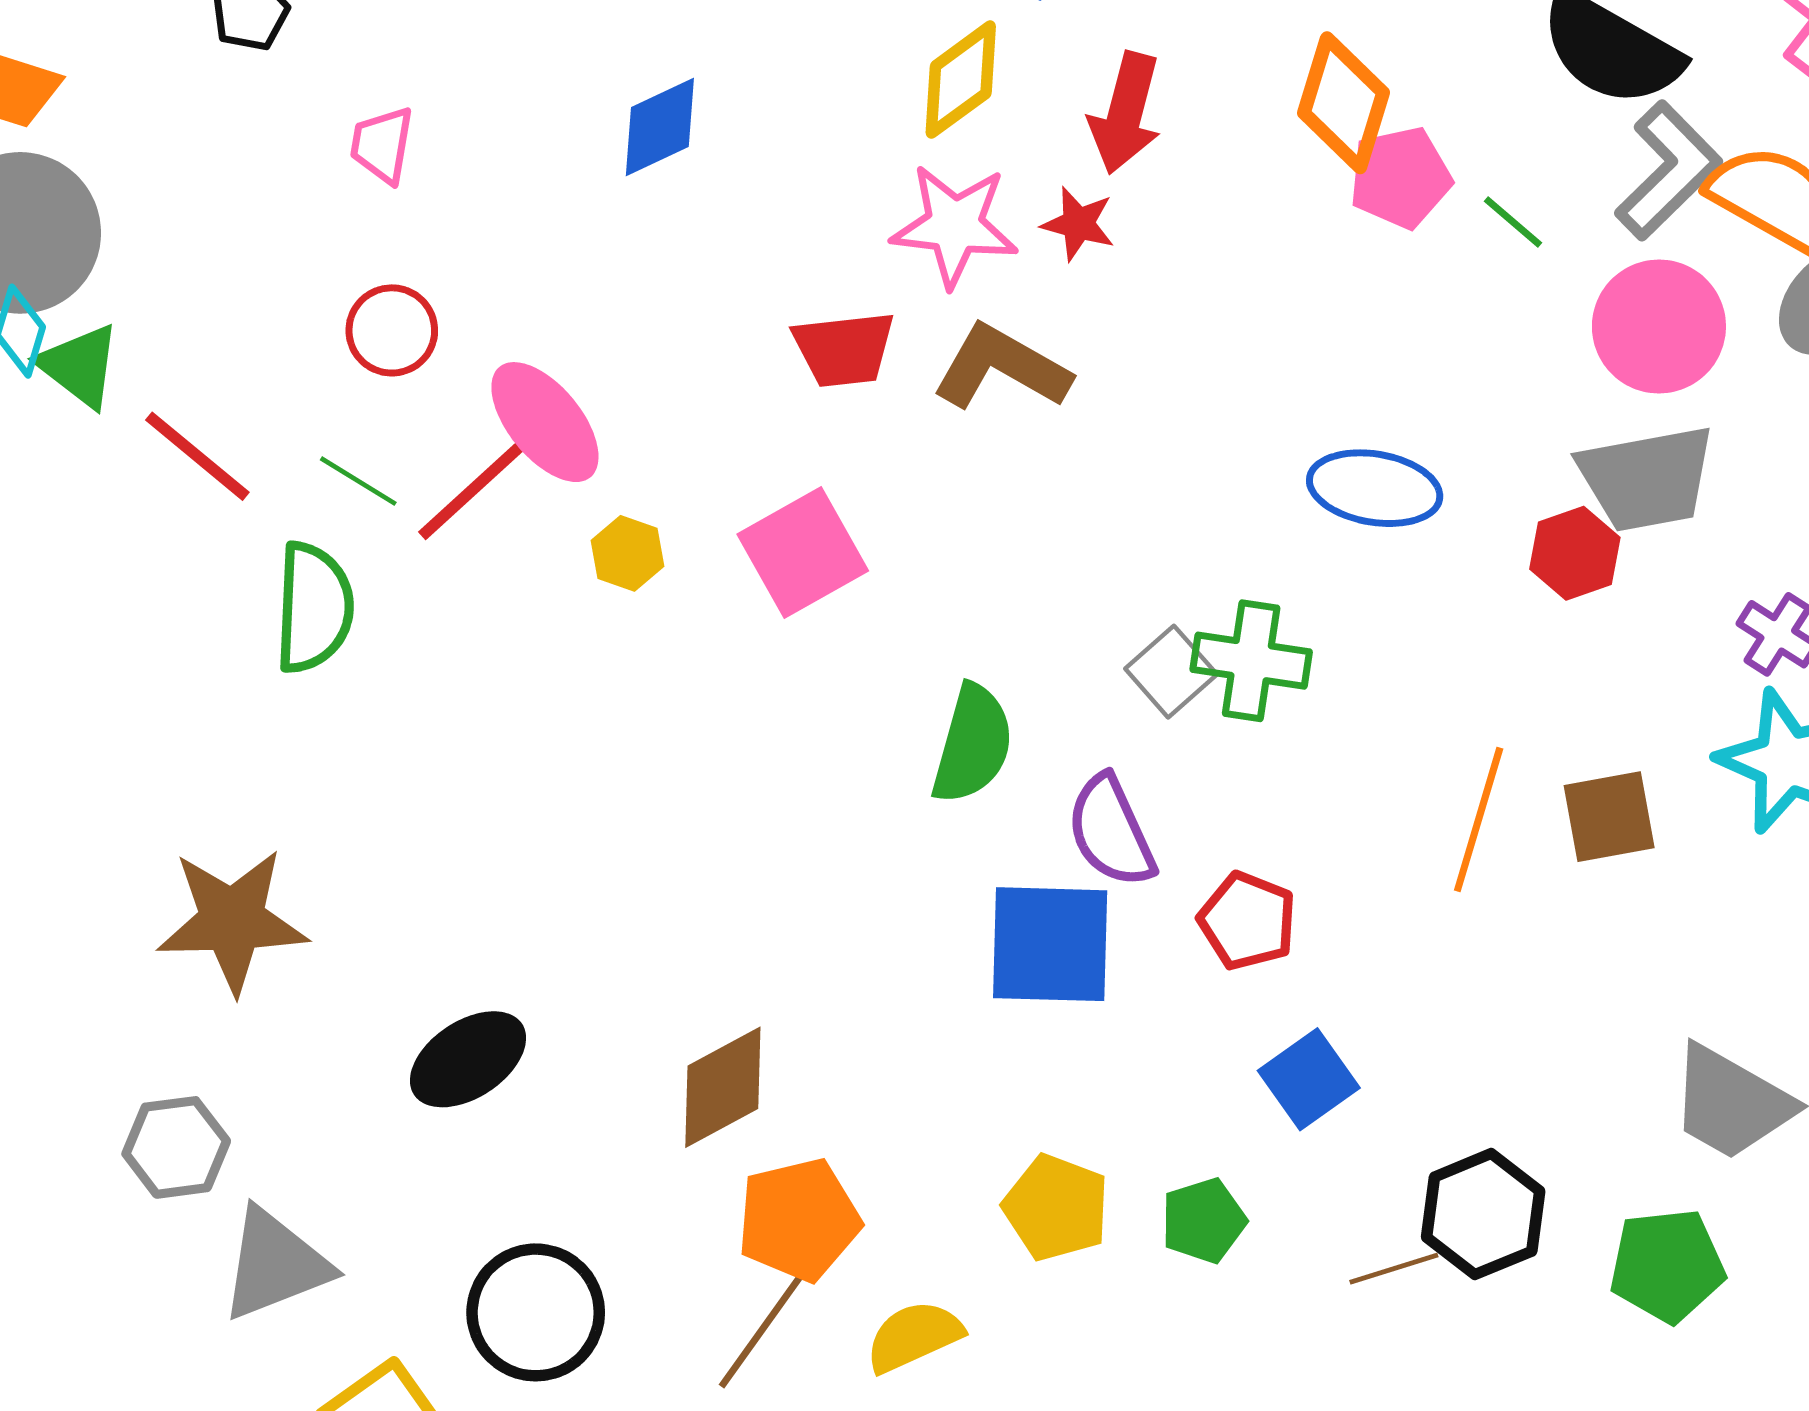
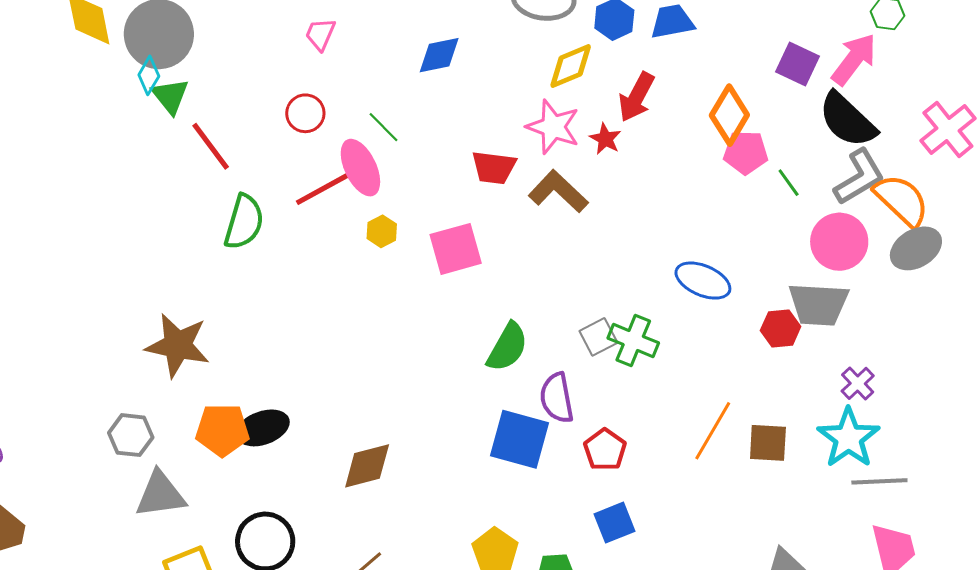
green line: (358, 481) -> (384, 127), moved
orange pentagon: (799, 1220) -> (222, 430), moved

